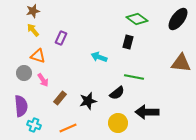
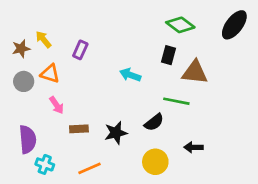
brown star: (33, 11) -> (21, 49), moved
brown triangle: (181, 63) -> (195, 72), moved
gray circle: (24, 73) -> (24, 81), moved
brown rectangle: (60, 98) -> (79, 129), turned 48
black arrow: (147, 112) -> (194, 147), size x0.6

